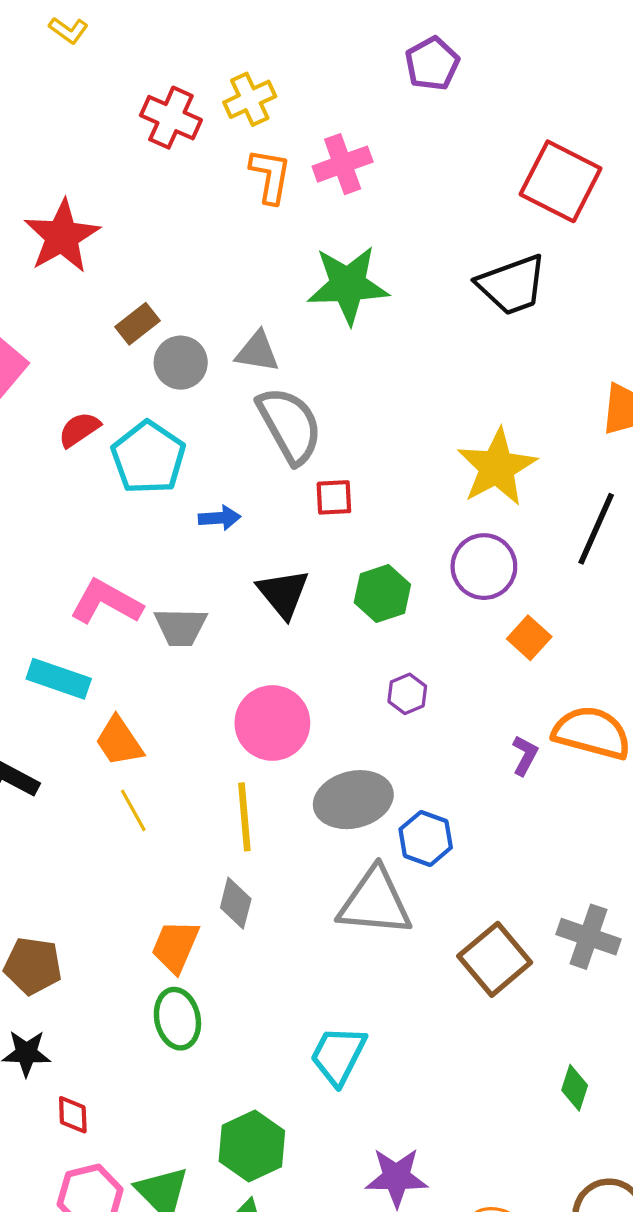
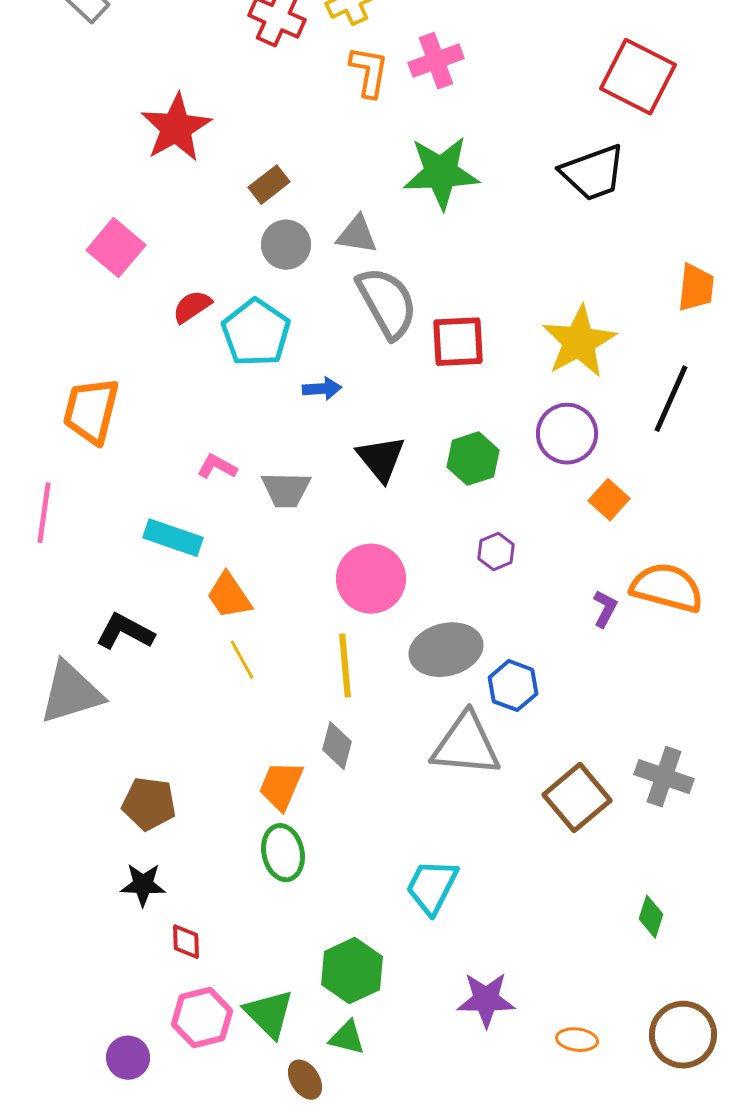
brown rectangle: (138, 324) -> (269, 185), moved
red square: (334, 497) -> (458, 342), moved, size x1.5
pink L-shape: (106, 602) -> (217, 467), size x0.6

